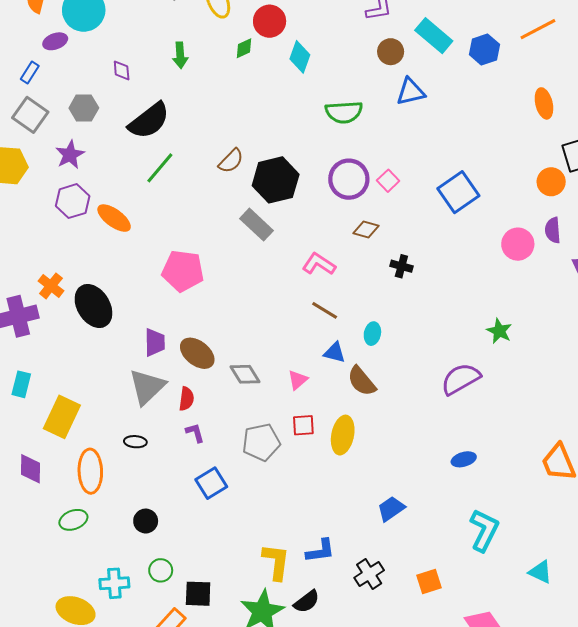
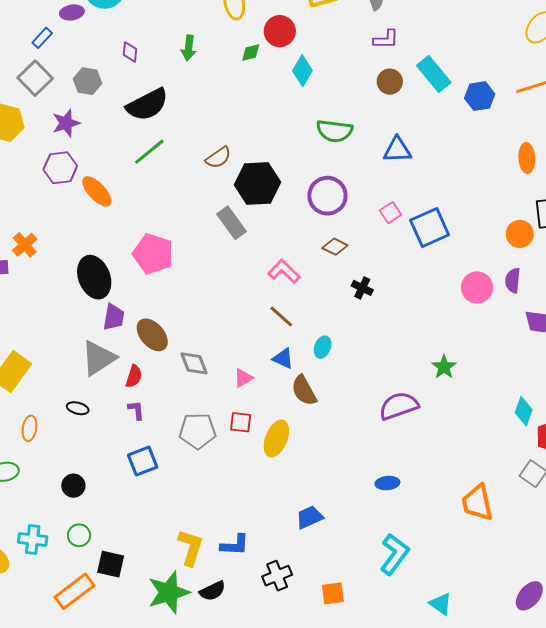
blue triangle: (411, 92) -> (397, 150), moved
pink square: (388, 181) -> (391, 213), moved
black ellipse: (93, 306) -> (94, 277), moved
orange ellipse: (90, 471) -> (30, 428), size x0.6

